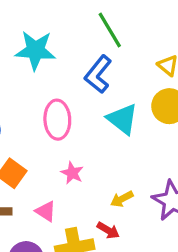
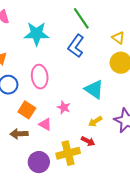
cyan triangle: (122, 119) -> (94, 89), moved
pink ellipse: (57, 120) -> (40, 77), moved
pink triangle: (46, 211) -> (45, 124), moved

